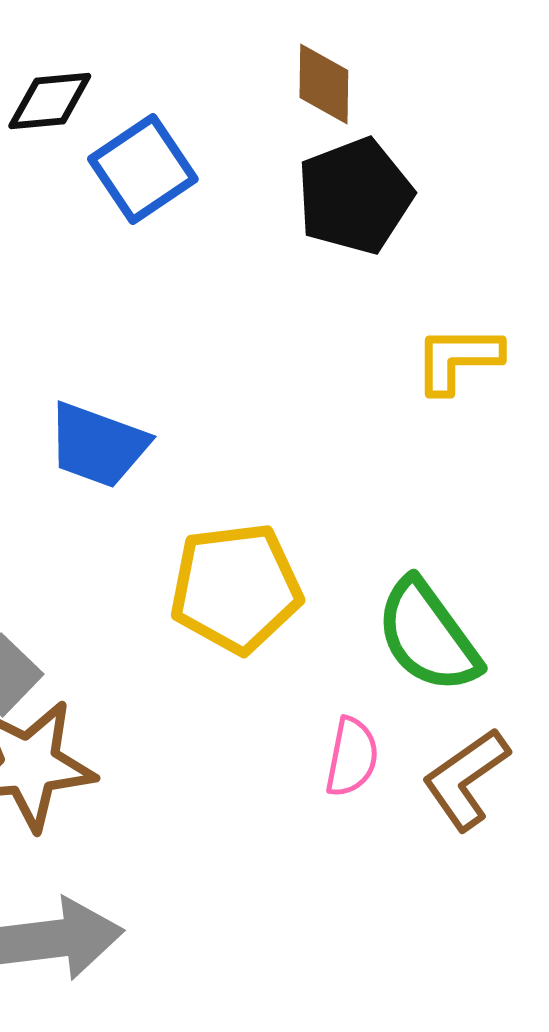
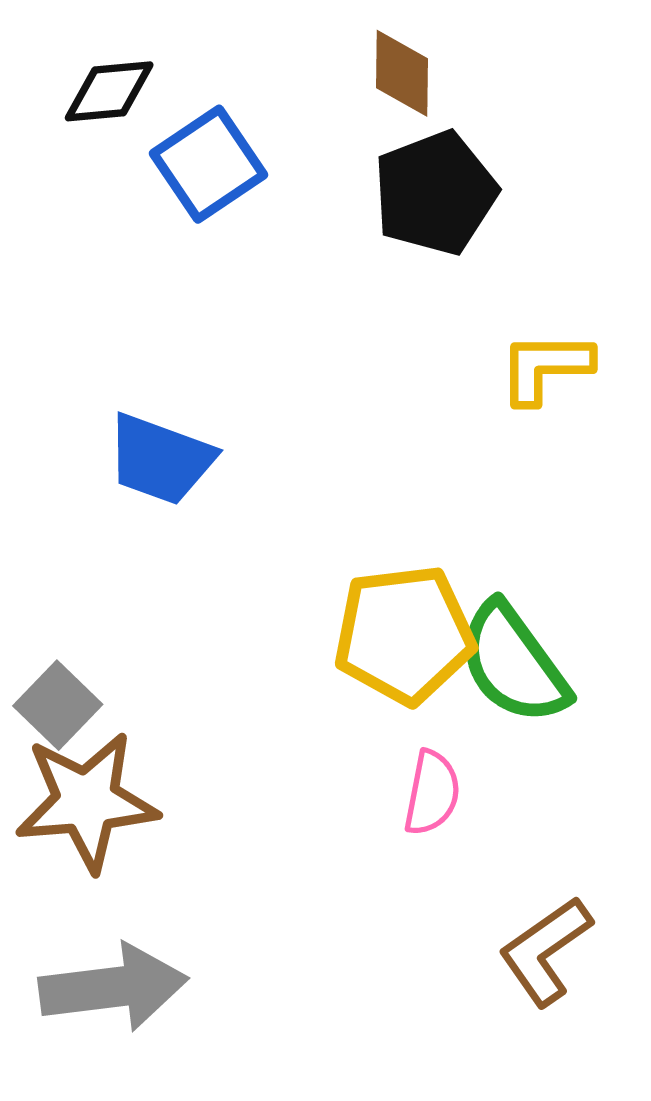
yellow pentagon: (236, 588) -> (404, 635), moved
brown L-shape: (466, 779) -> (545, 951), moved

